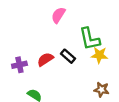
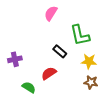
yellow star: (99, 55) -> (89, 61), moved
red semicircle: (45, 59) -> (49, 73), moved

